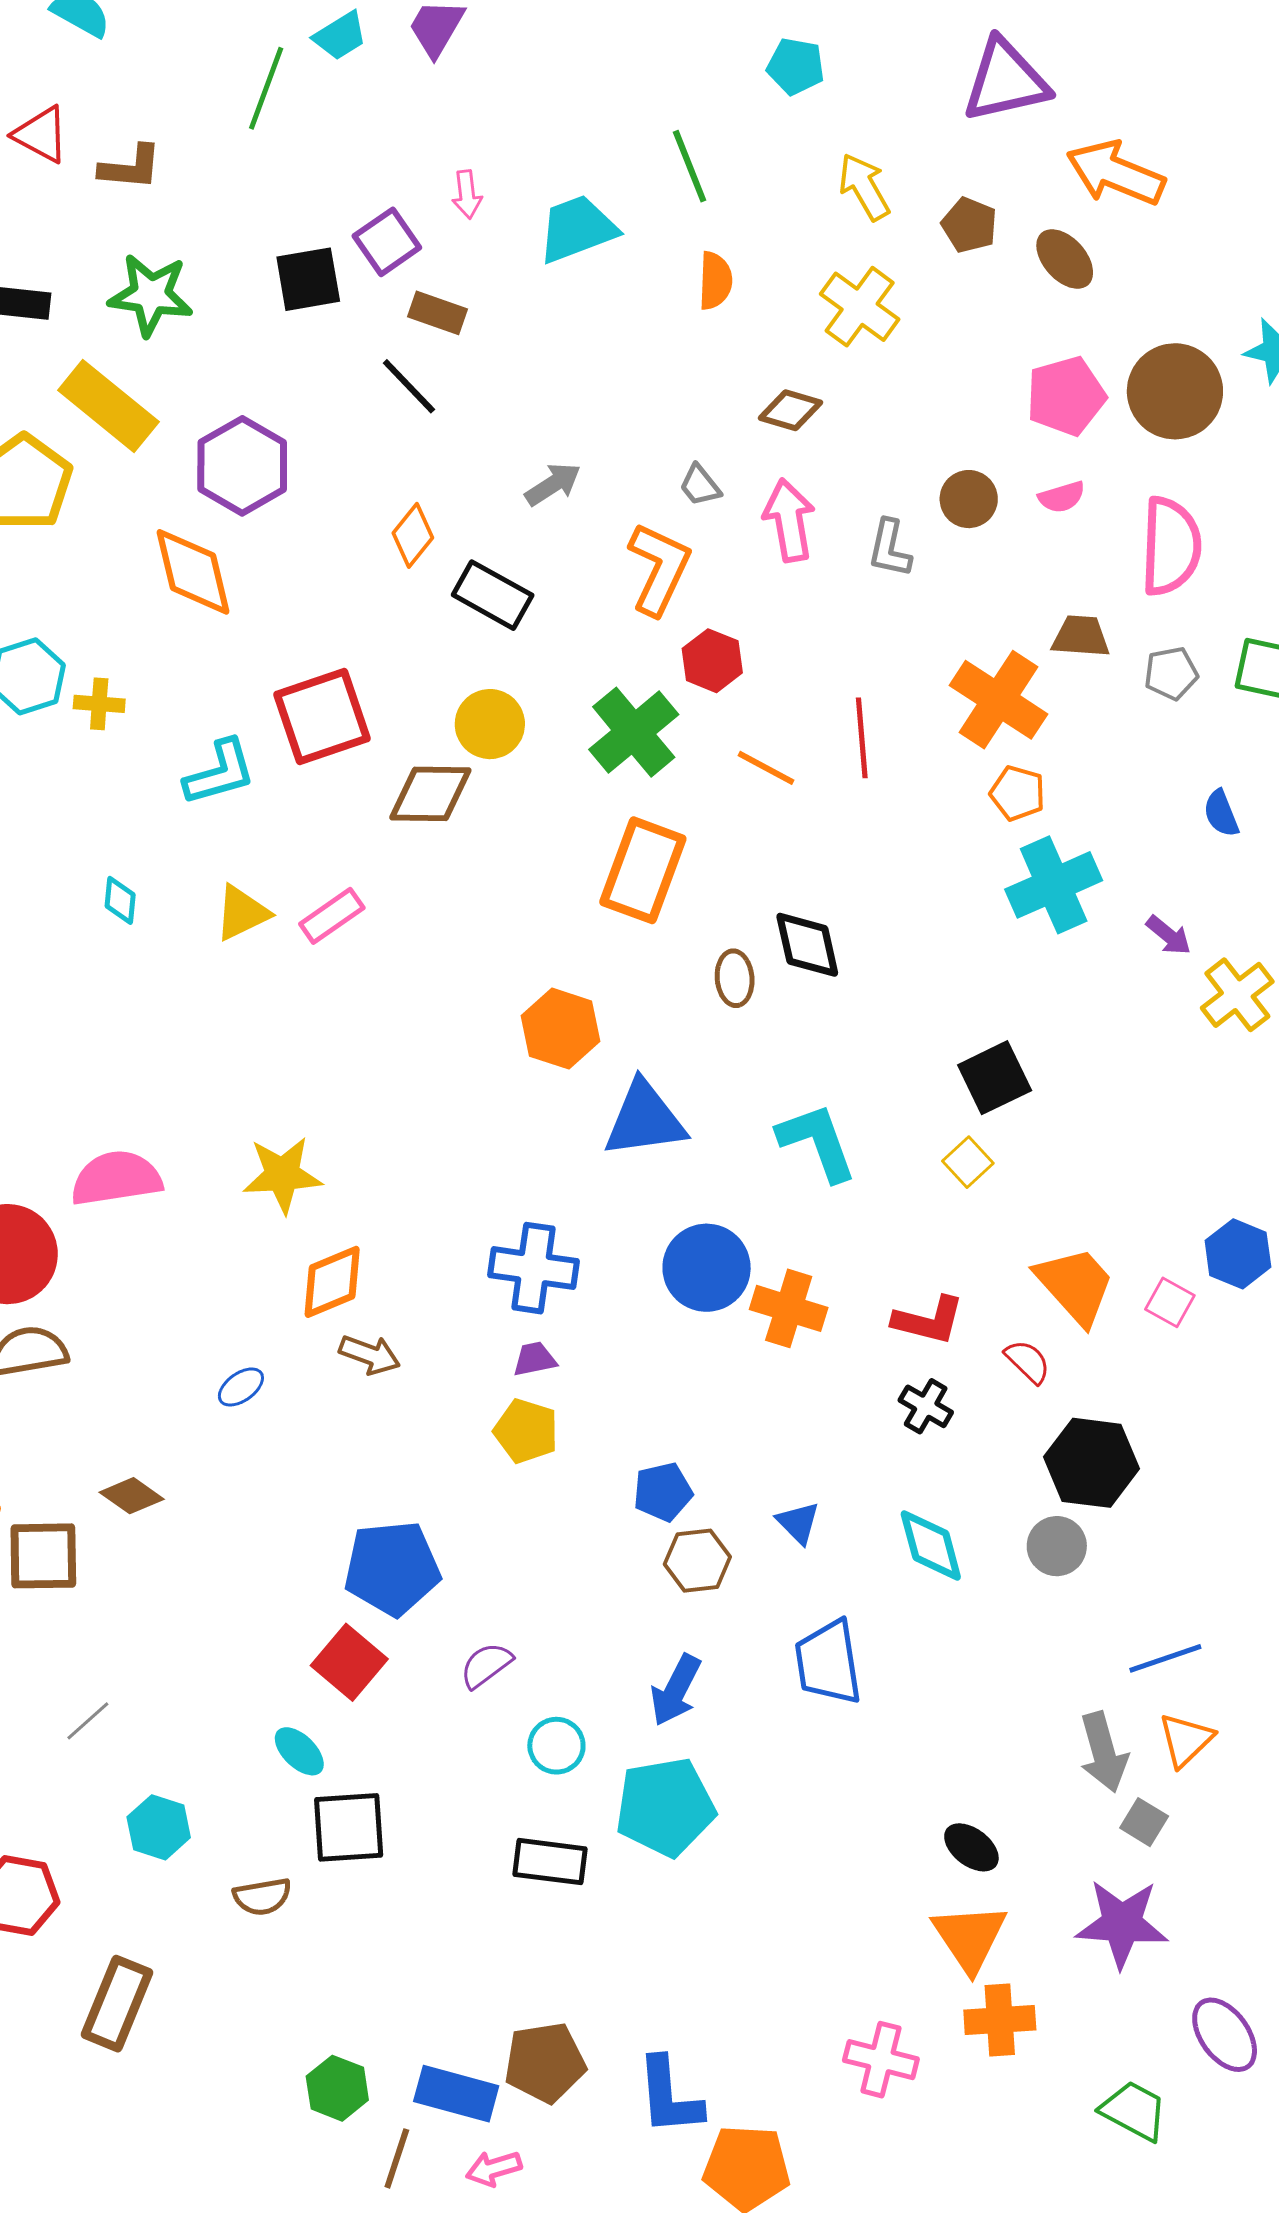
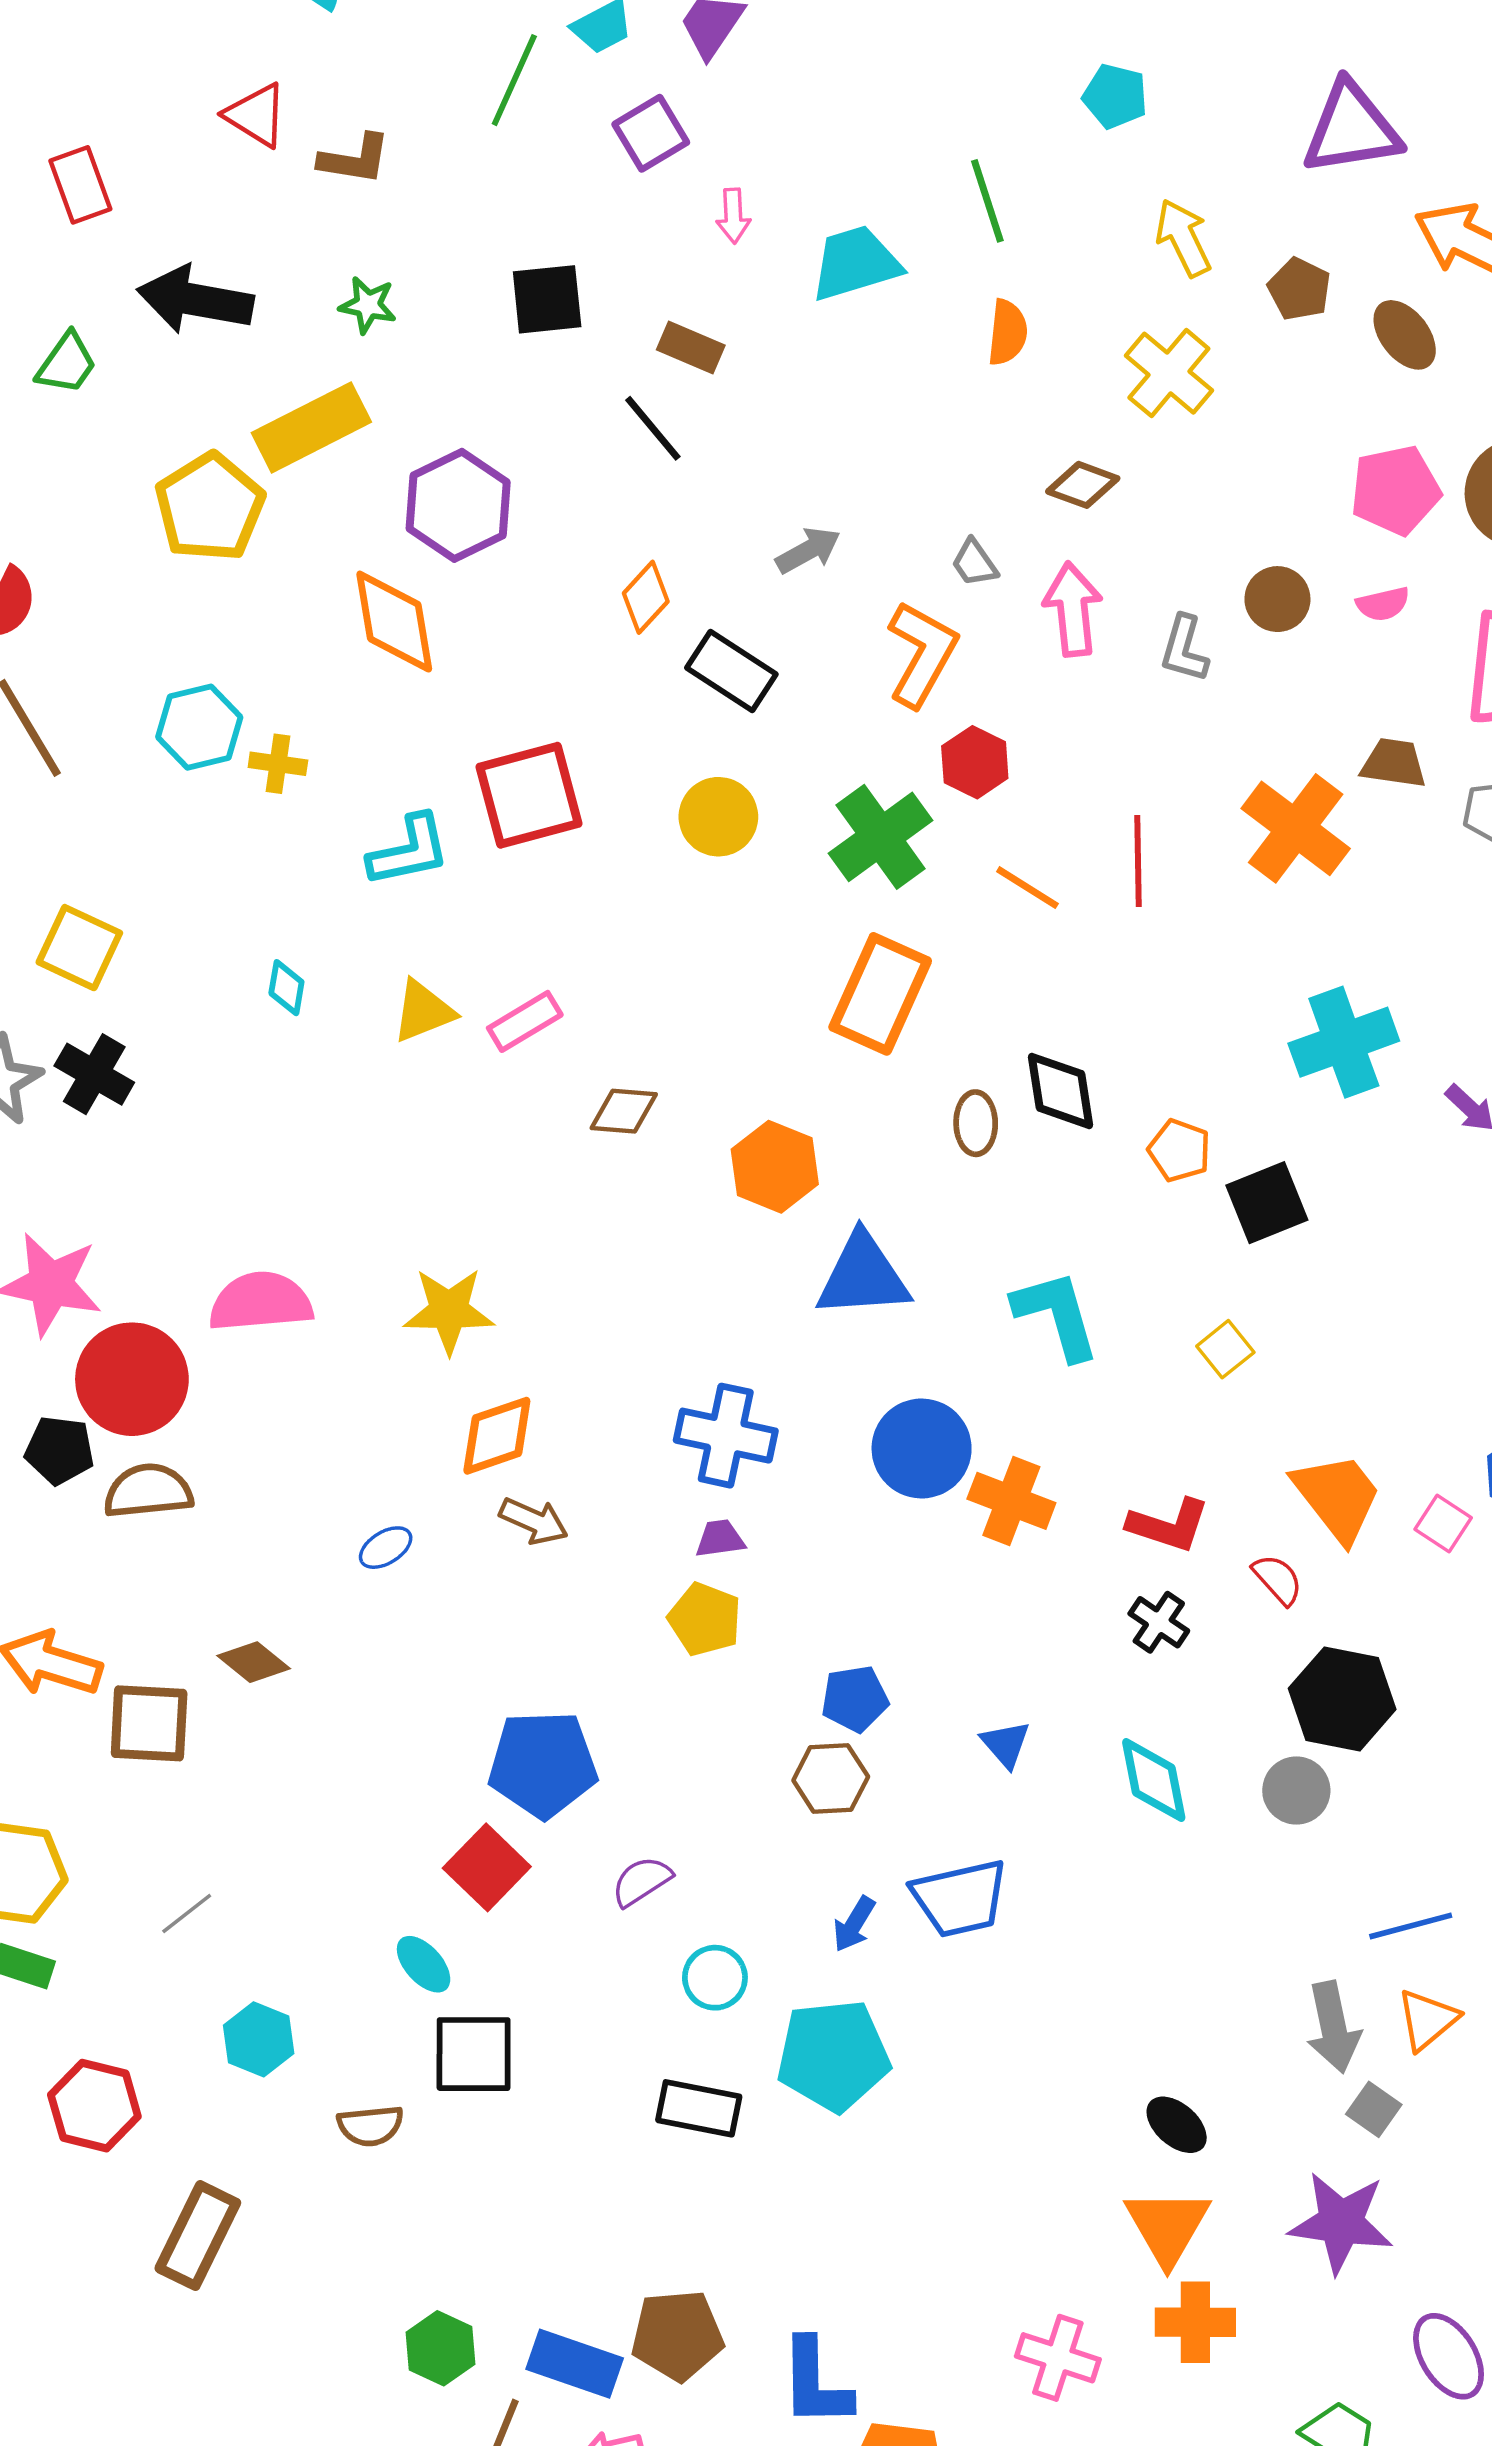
purple square: (387, 242) -> (651, 133), moved
green star: (151, 295) -> (368, 305), size x0.6
yellow rectangle: (108, 406) -> (311, 427), turned -70
orange pentagon: (1018, 793) -> (1179, 1150), moved
brown diamond: (430, 794) -> (624, 1111), moved, size x0.7
black square: (995, 1078) -> (1267, 1203), moved
brown hexagon: (697, 1561) -> (831, 1779), moved
blue trapezoid: (828, 1662) -> (960, 1898), moved, turned -98
blue arrow: (676, 1690) -> (854, 1924), size x0.7

